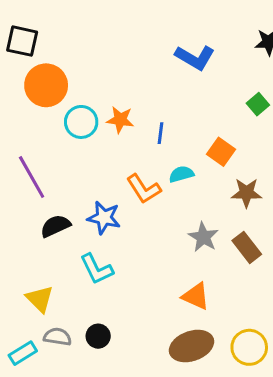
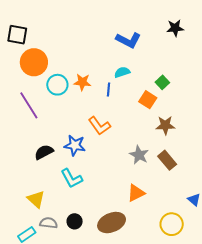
green square: (258, 104) -> (162, 82), moved
cyan semicircle: (181, 174) -> (122, 72), moved
purple line: (32, 177) -> (29, 105), moved
orange triangle: (196, 296) -> (136, 193), turned -48
brown ellipse: (192, 346) -> (112, 223), moved

